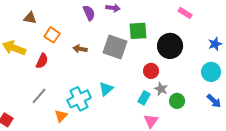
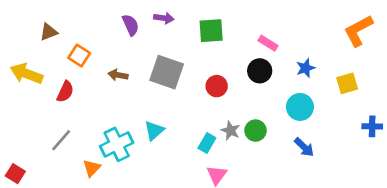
pink rectangle: (185, 13) -> (268, 43), moved
brown triangle: (30, 18) -> (49, 32), turned -32
green square: (138, 31) -> (211, 31), moved
black circle: (170, 46) -> (260, 71), moved, size x0.7
red circle: (151, 71) -> (217, 86), moved
green circle: (177, 101) -> (256, 131), moved

